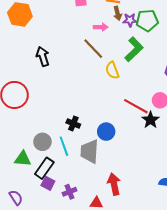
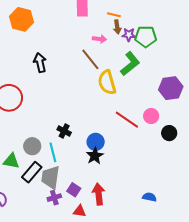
yellow semicircle: (112, 70) -> (107, 82), size x1.4
black star: (150, 120) -> (95, 156), moved
gray trapezoid: (90, 151) -> (50, 177), moved
purple square: (48, 183) -> (74, 190), moved

